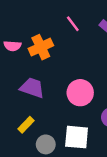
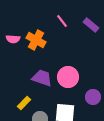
orange cross: (41, 47) -> (36, 40), turned -36
purple trapezoid: (32, 88) -> (42, 78), moved

